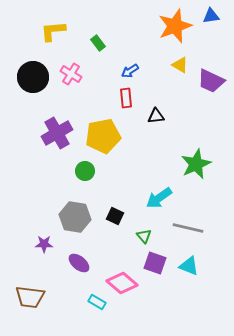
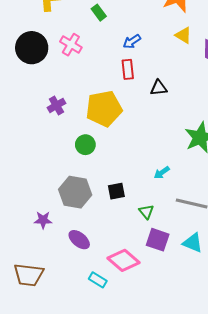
purple cross: (57, 133) -> (56, 105), size x0.6
cyan arrow: (159, 198) -> (162, 173), size x0.6
black square: (115, 216) -> (116, 191), turned -36

